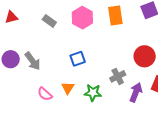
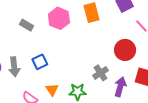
blue square: (78, 59) -> (40, 62), moved
gray arrow: (33, 61) -> (14, 67), turned 36

